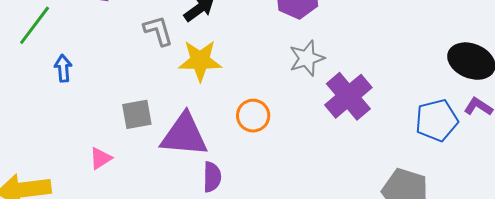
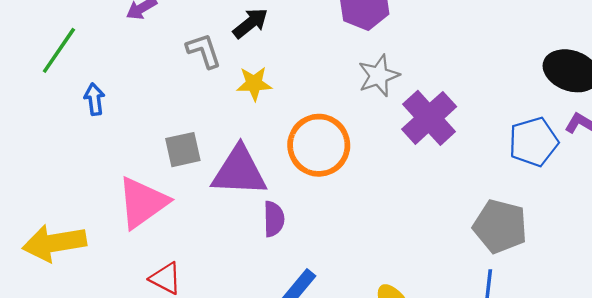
yellow star: (200, 61) -> (254, 84), size x0.7
orange circle: (253, 116) -> (319, 145), size x1.6
pink triangle: (101, 158) -> (143, 203), size x2.0

